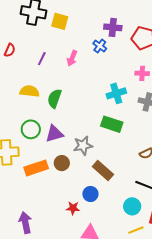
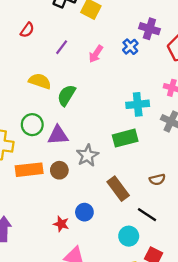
green rectangle: (112, 124) -> (125, 138), turned -45
gray star: (83, 146) -> (87, 155), turned -30
brown rectangle: (103, 170) -> (118, 189), moved

